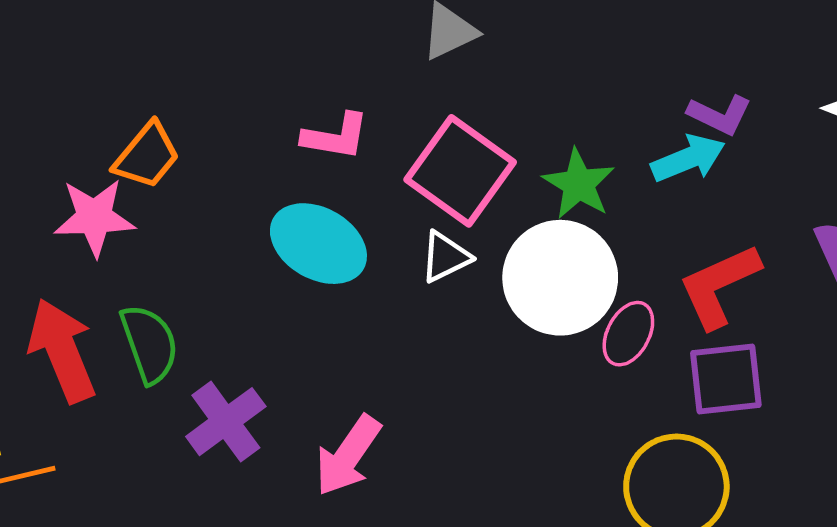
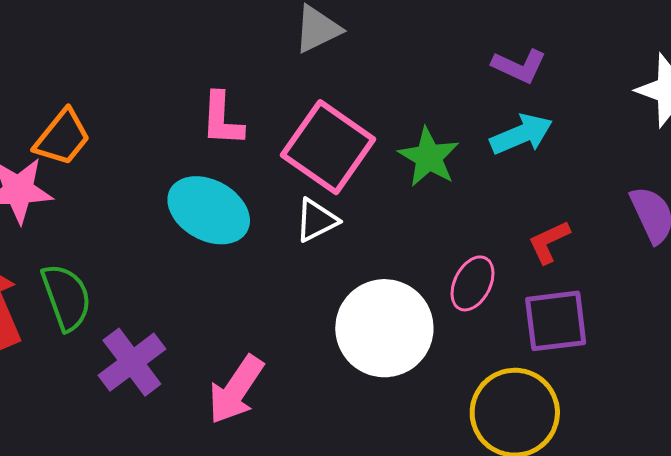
purple L-shape: (720, 115) -> (519, 66), moved
pink L-shape: (336, 136) -> (222, 119), turned 84
white circle: (560, 278) -> (384, 328), moved
red L-shape: (719, 286) -> (549, 242), size x0.6

